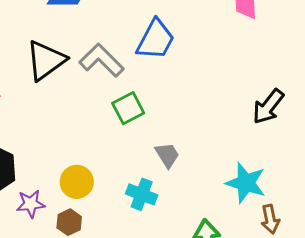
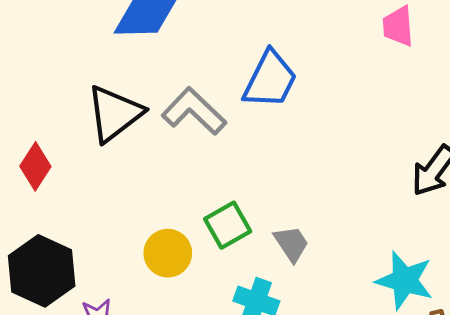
green square: (128, 108) -> (228, 225), moved
yellow circle: (77, 182) -> (168, 253), moved

